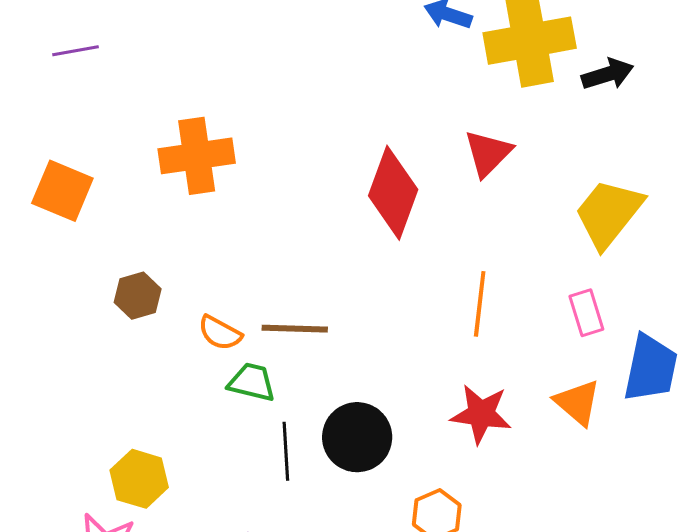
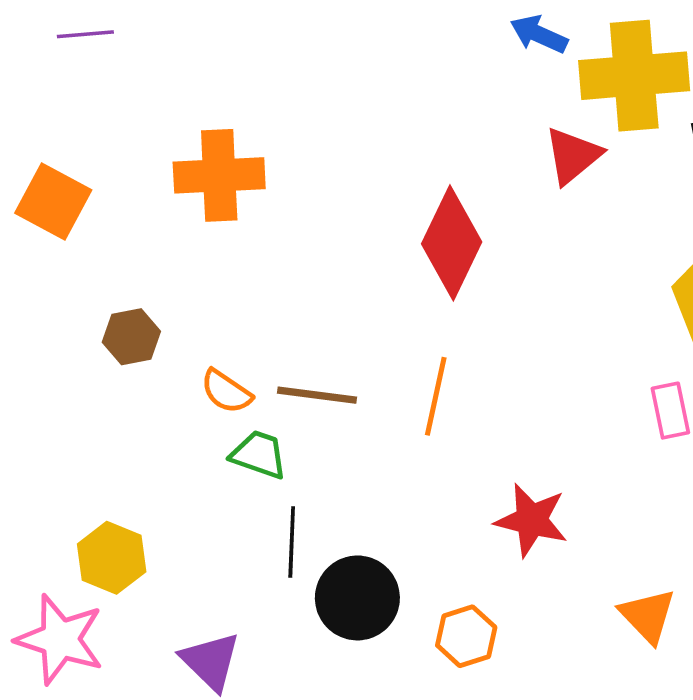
red triangle: (488, 153) -> (573, 156), moved
orange line: (480, 304) -> (436, 396), moved
orange triangle: (577, 402) -> (648, 616), moved
black circle: (357, 437) -> (357, 598), moved

